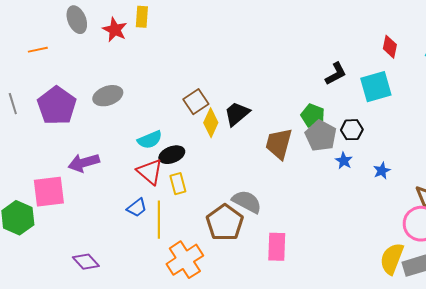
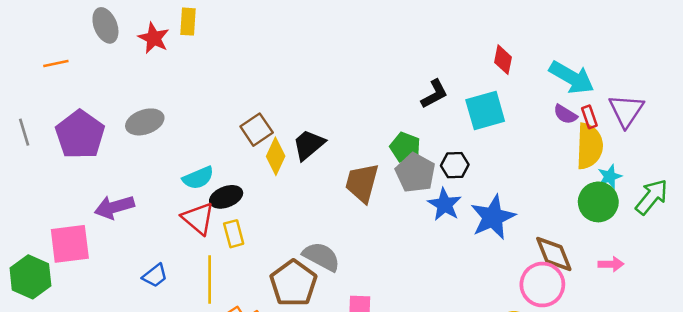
blue star: (344, 161) -> (445, 204), size x1.5
blue star: (382, 171) -> (493, 217), size x2.0
blue trapezoid: (137, 208) -> (155, 276), moved

